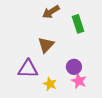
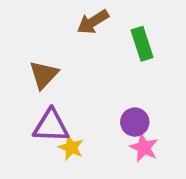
brown triangle: (46, 45) -> (44, 75), moved
yellow star: (50, 84) -> (71, 148), moved

